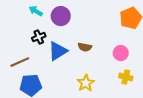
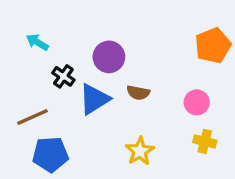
cyan arrow: (36, 11) -> (37, 42), moved
purple circle: (61, 16) -> (109, 57), moved
black cross: (39, 37) -> (63, 76), turned -32

